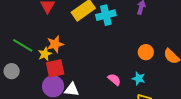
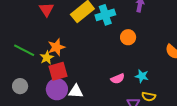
orange circle: (146, 52) -> (128, 37), moved
gray circle: (12, 71) -> (20, 86), moved
pink semicircle: (114, 80) -> (118, 79), turned 120

